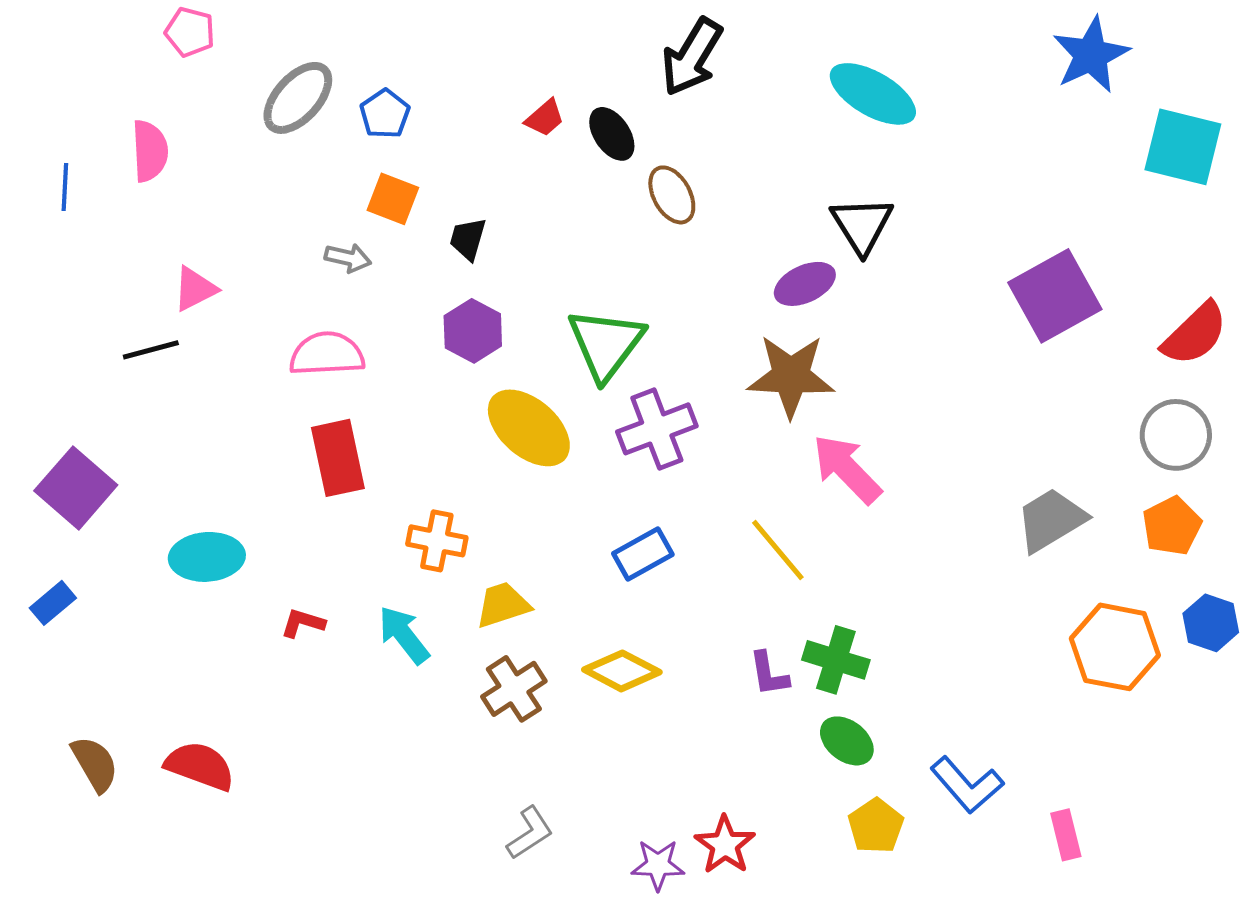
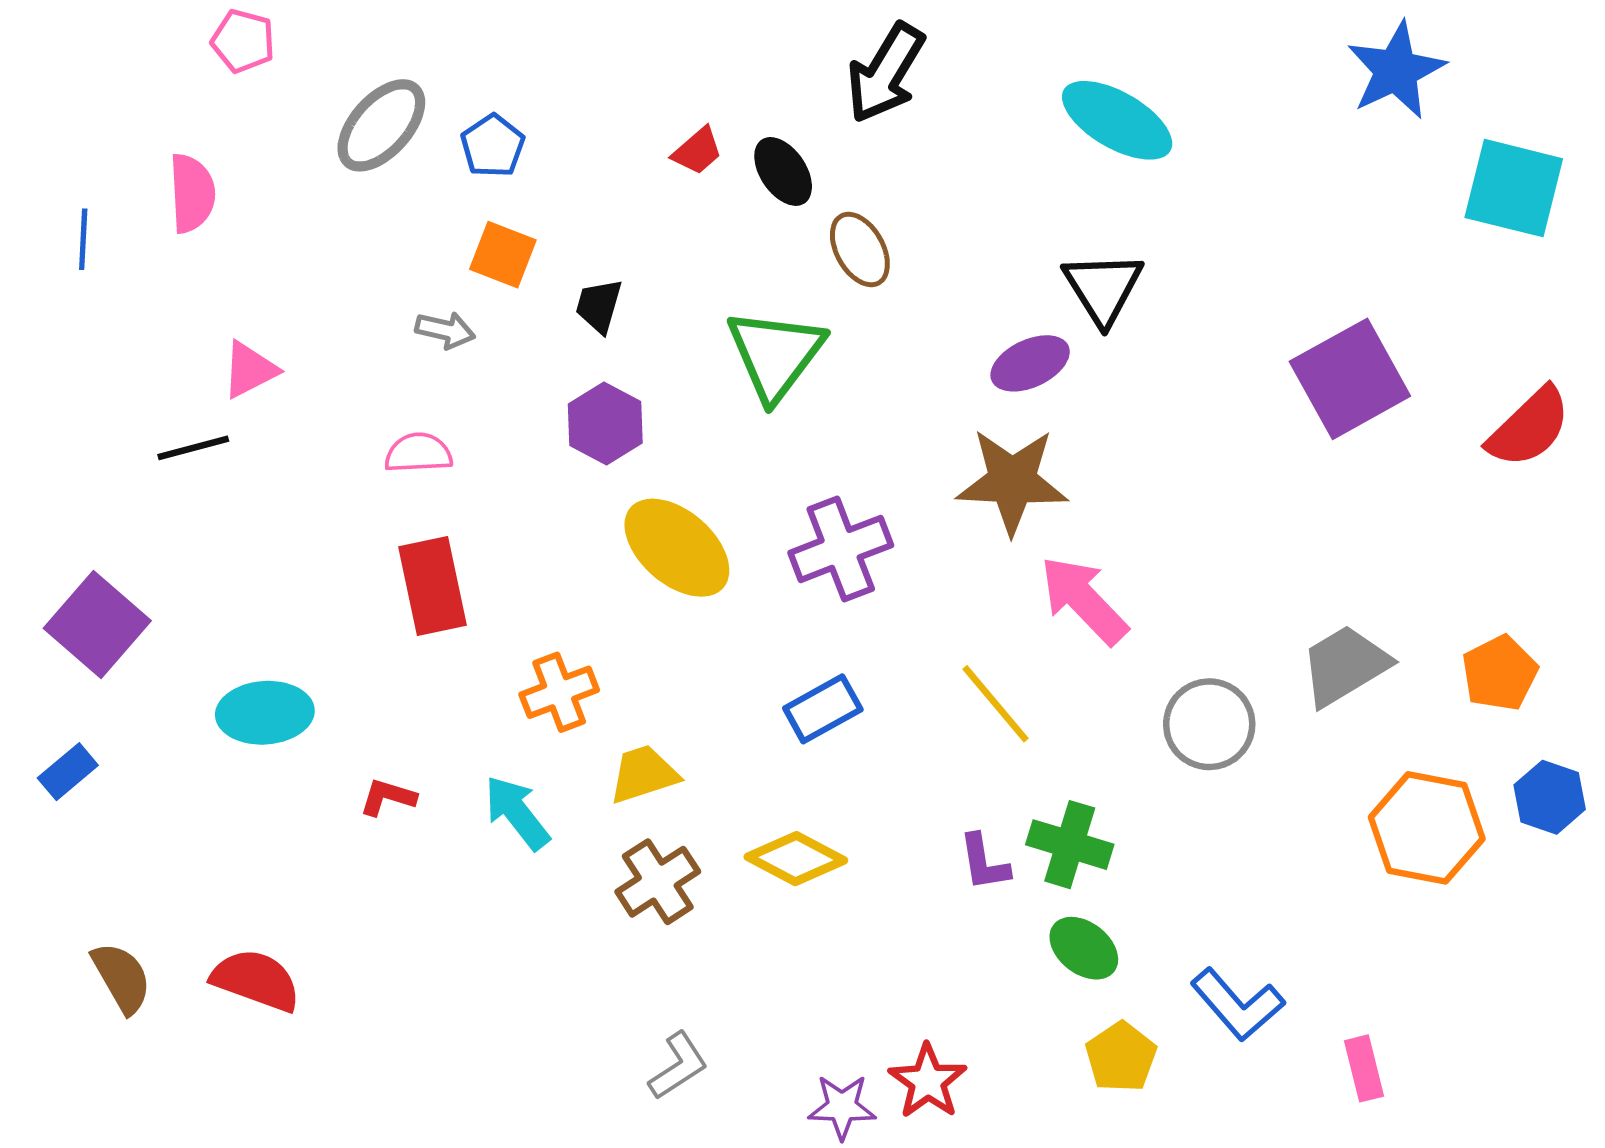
green triangle: (606, 344) -> (775, 354), moved
pink semicircle: (327, 354) -> (418, 453), size x0.7
gray circle: (1176, 435) -> (1209, 724), moved
orange cross: (437, 541) -> (559, 692), turned -32

